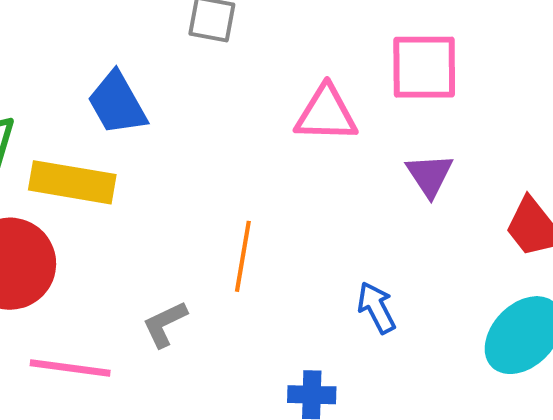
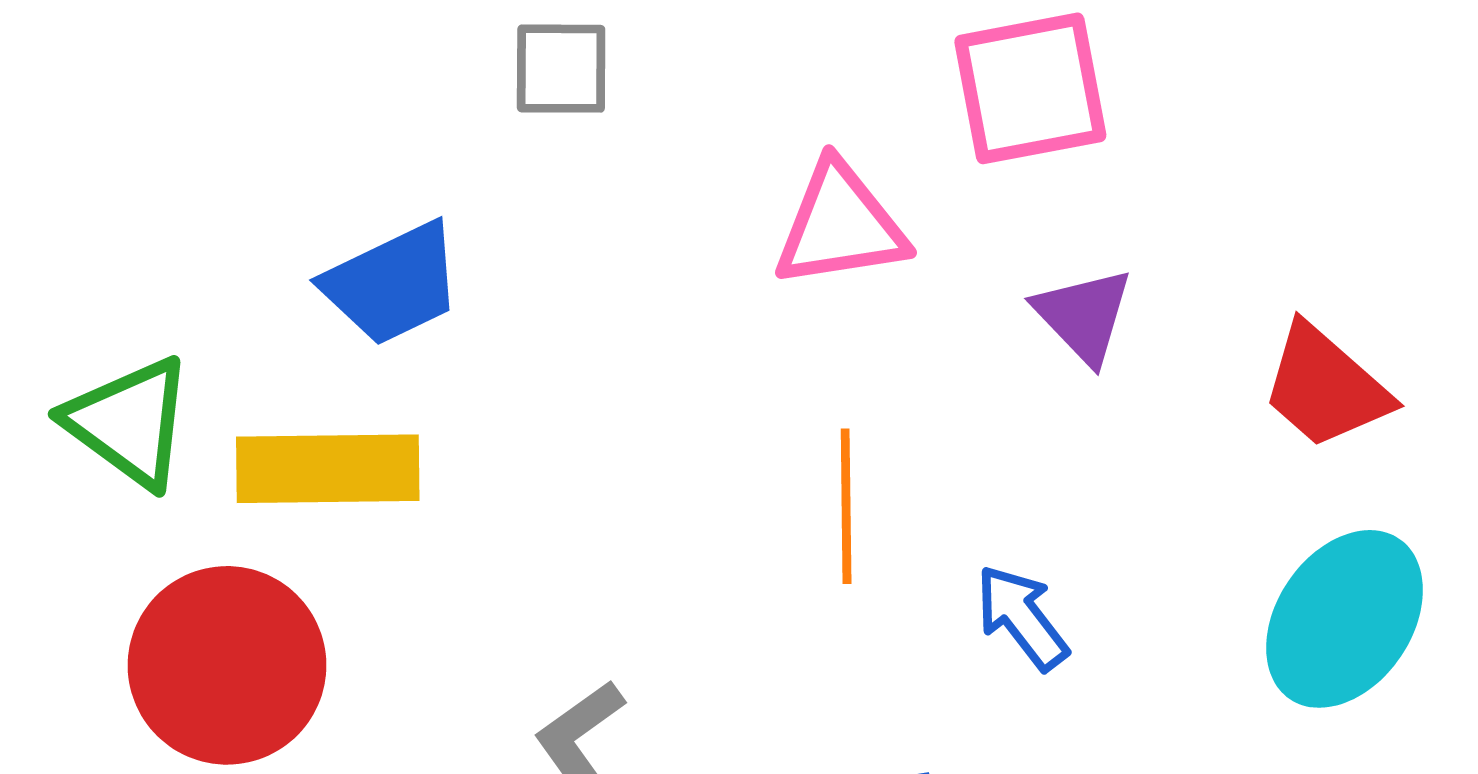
blue trapezoid: (117, 103) -> (393, 284), turned -76
orange line: (243, 256) -> (846, 506), moved

